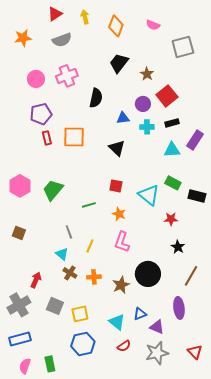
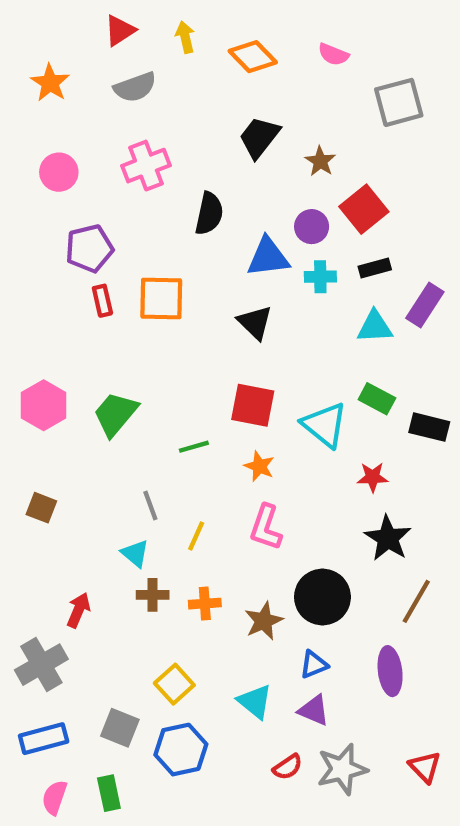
orange diamond: (116, 26) -> (253, 57), turned -65
orange star: (23, 38) -> (50, 83), turned -30
pink circle: (36, 79) -> (59, 172), moved
blue triangle: (123, 118) -> (268, 257), size x1.5
red square: (116, 186) -> (253, 405), size x1.5
black star: (178, 247) -> (388, 538), size x1.5
brown cross: (70, 273) -> (153, 595), turned -32
gray square: (55, 306) -> (120, 728), moved
yellow square: (80, 314) -> (174, 684), turned -30
blue triangle: (140, 314) -> (314, 665), moved
purple triangle: (157, 327) -> (314, 710), moved
red semicircle: (124, 346) -> (288, 767), moved

